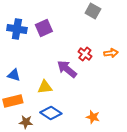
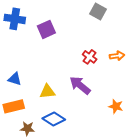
blue cross: (17, 29) -> (15, 19), moved
purple arrow: (67, 69) -> (80, 85), moved
orange star: (93, 117) -> (116, 106), moved

